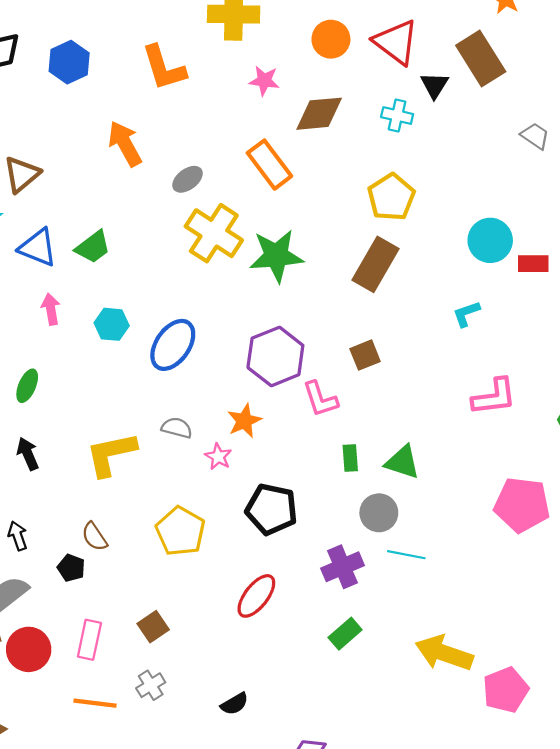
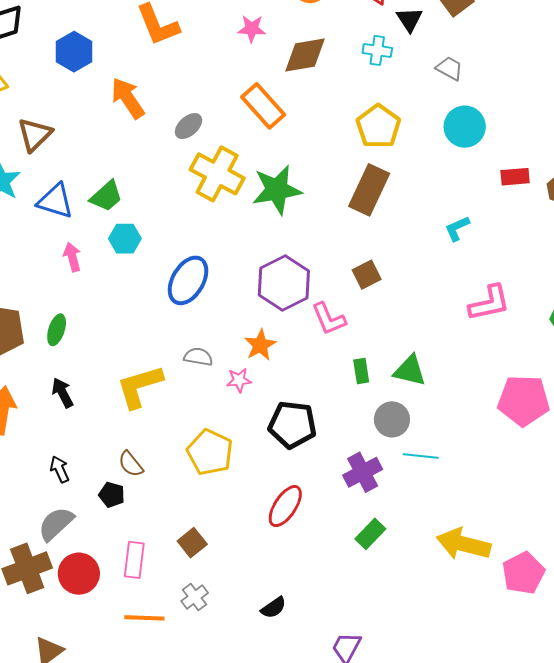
blue hexagon: (69, 62) -> (74, 52), moved
gray trapezoid: (535, 136) -> (449, 68), moved
cyan circle: (490, 240) -> (465, 127), moved
cyan hexagon: (112, 324) -> (125, 239), moved
pink star: (218, 457) -> (239, 380), turned -30

